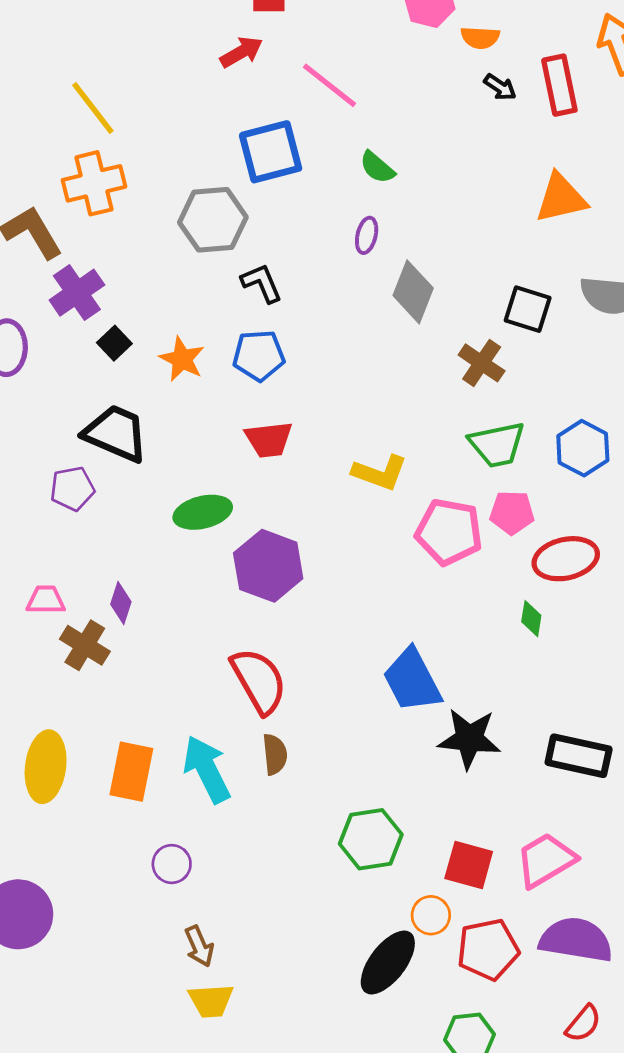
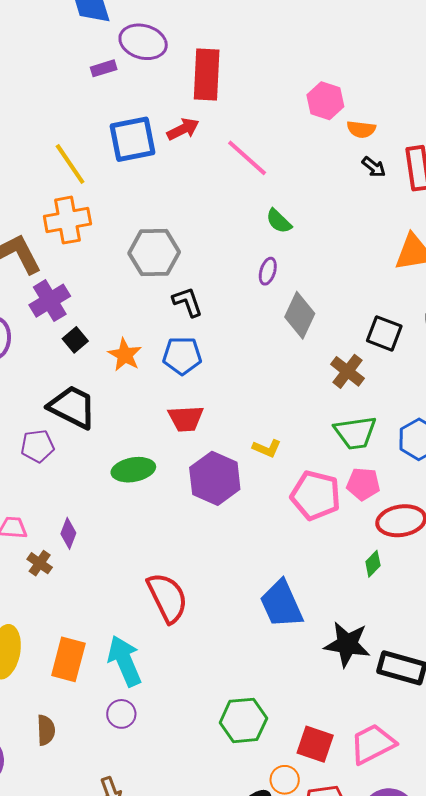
blue square: (271, 152) -> (132, 139), moved
yellow L-shape: (380, 473) -> (267, 448), size x0.7
purple hexagon: (268, 566) -> (215, 478), moved
green diamond: (531, 619) -> (373, 564), turned 32
brown cross: (85, 645) -> (40, 563), size x0.7
black star: (469, 739) -> (347, 644), moved
brown semicircle: (275, 754) -> (46, 730), moved
purple circle: (172, 864) -> (121, 714), moved

